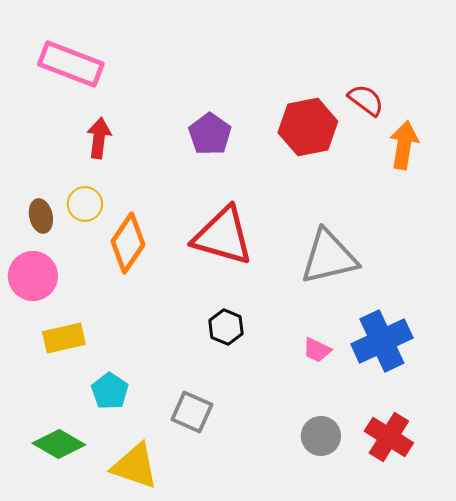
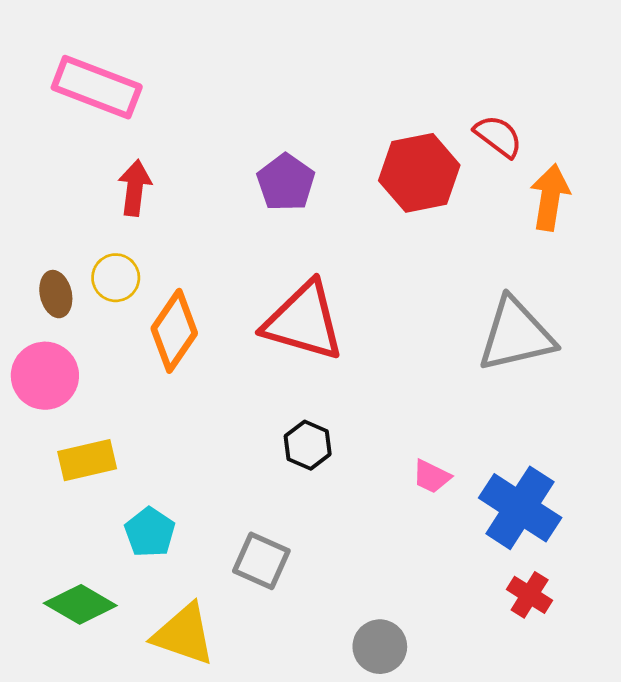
gray triangle: (329, 257) -> (516, 335), moved
blue cross: (382, 341) -> (520, 508), moved, turned -32
gray circle: (321, 436) -> (380, 647), moved
red cross: (389, 437) -> (530, 595), size x0.7

